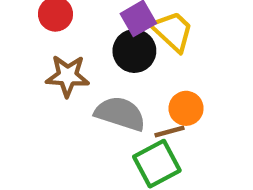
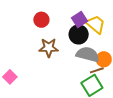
gray semicircle: (120, 114) -> (88, 54), moved

